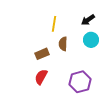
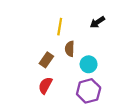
cyan circle: (91, 40) -> (89, 64), moved
brown rectangle: (42, 54) -> (46, 60), turned -32

